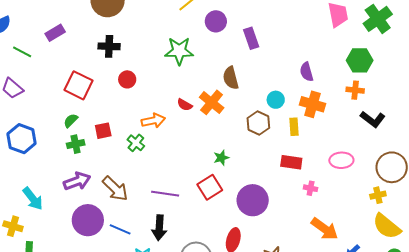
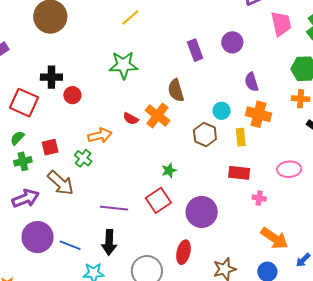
purple circle: (216, 21) -> (232, 42), moved
black cross: (109, 46) -> (51, 77), moved
brown arrow: (115, 189) -> (61, 183), moved

